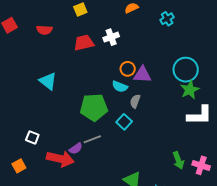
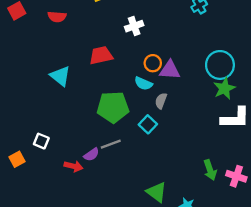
red trapezoid: (84, 43) -> (101, 55), moved
red arrow: (60, 159) -> (73, 166), size x0.6
orange square: (19, 166) -> (17, 159), moved

